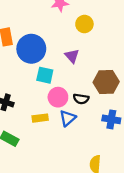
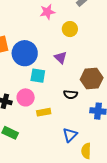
pink circle: (58, 97) -> (26, 97), moved
yellow rectangle: (40, 118) -> (44, 112), moved
blue triangle: (68, 118) -> (70, 135), moved

